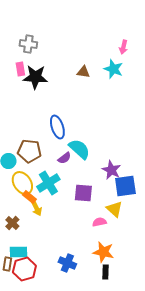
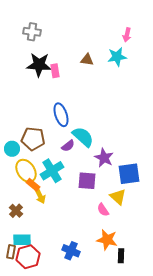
pink rectangle: (20, 69) -> (55, 71), moved
cyan star: (113, 69) -> (117, 57), turned -30
purple star: (111, 170) -> (104, 158), moved
pink semicircle: (99, 222) -> (103, 210), turned -112
black rectangle: (105, 272) -> (121, 256), moved

